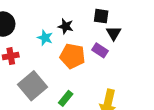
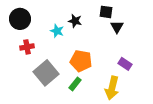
purple rectangle: (100, 50) -> (125, 64), moved
orange pentagon: (72, 56) -> (81, 61), moved

